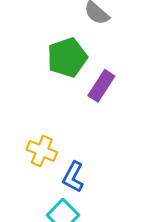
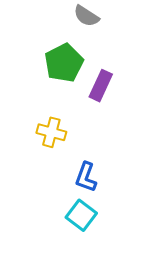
yellow cross: (42, 151) -> (51, 132), moved

